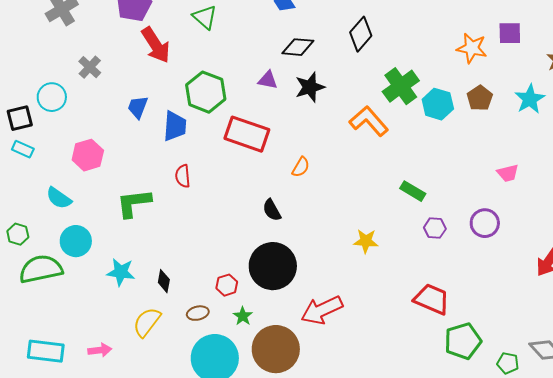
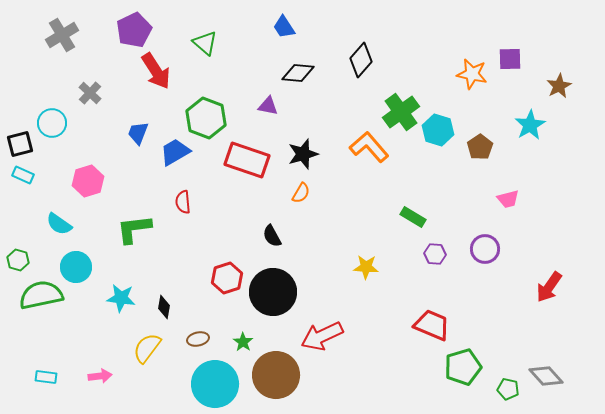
black star: (310, 87) -> (303, 154), moved
brown pentagon: (480, 98) -> (480, 147), moved
blue trapezoid: (175, 126) -> (175, 152), turned -124
red hexagon: (227, 285) -> (227, 278), moved, size x1.4
cyan rectangle: (46, 351) -> (46, 377), size x0.6

